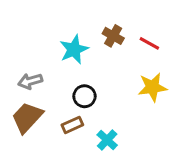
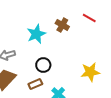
red line: (149, 43) -> (89, 18), moved
yellow star: (152, 87) -> (90, 72), moved

